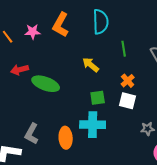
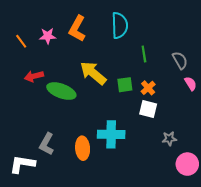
yellow arrow: (91, 65) -> (93, 73), moved, size x1.5
green square: (98, 98) -> (125, 85), moved

